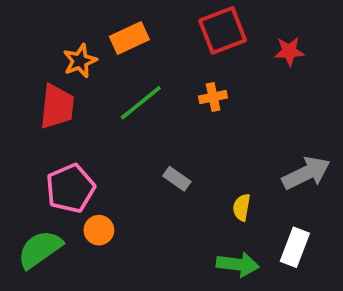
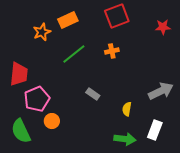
red star: (289, 51) -> (163, 27), moved
red trapezoid: (57, 107) -> (19, 74), moved
green semicircle: (40, 249) -> (21, 131), turned -80

